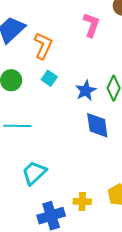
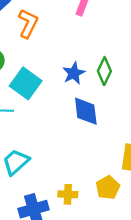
cyan square: (49, 78) -> (26, 83), moved, size x1.8

